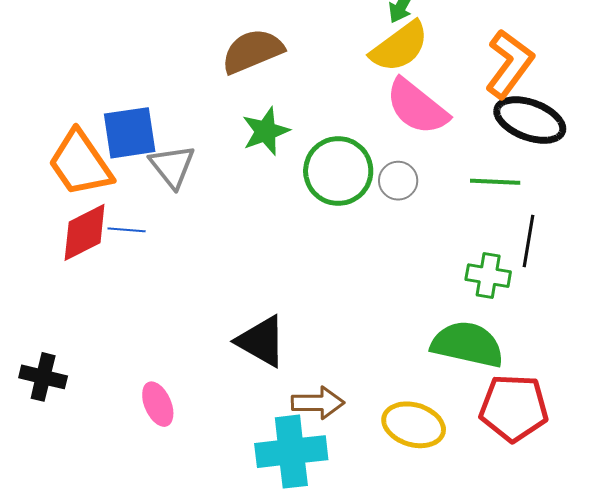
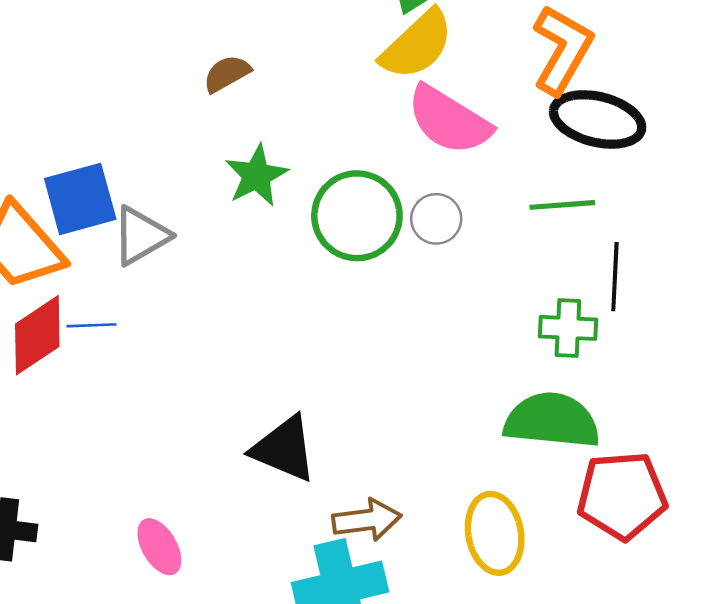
brown semicircle: (252, 51) -> (227, 74), size x0.6
gray triangle: (172, 166) -> (141, 236), turned 45
yellow ellipse: (414, 425) -> (495, 533), turned 70

